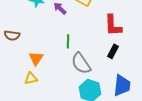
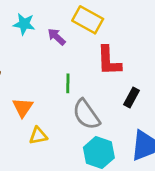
red L-shape: (113, 25) -> (109, 61), moved
yellow triangle: (31, 78) -> (38, 136), moved

